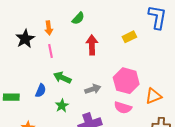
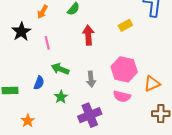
orange arrow: (49, 28) -> (42, 12), moved, turned 40
gray arrow: (93, 89) -> (91, 79), turned 105

